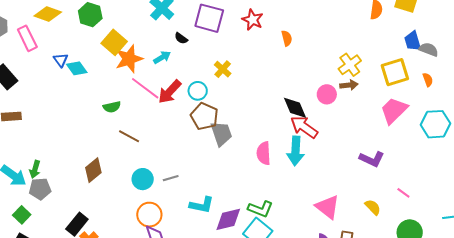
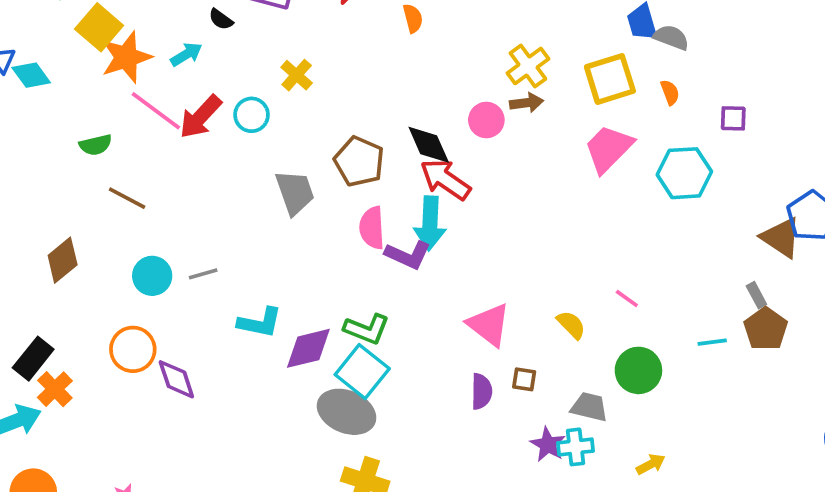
brown pentagon: (204, 116) -> (359, 161), moved
purple L-shape: (372, 159) -> (408, 255), moved
orange circle: (149, 215) -> (133, 349), moved

